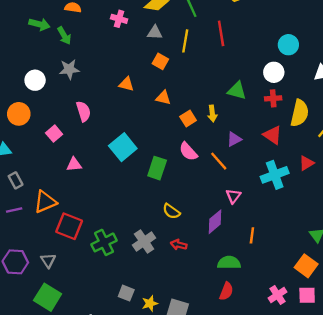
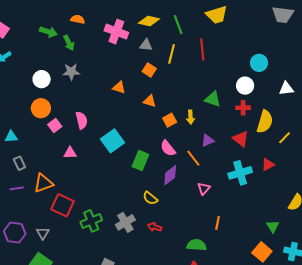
pink cross: (119, 19) -> (116, 32), size x1.6
pink semicircle: (83, 111) -> (82, 120), moved
orange circle: (19, 114) -> (41, 108), moved
purple diamond: (215, 222) -> (170, 175), moved

